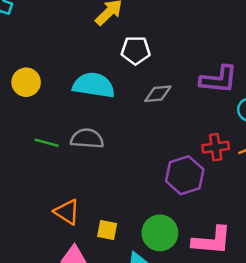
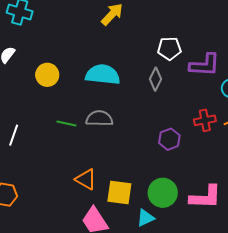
white pentagon: (136, 50) -> (169, 48), moved
gray diamond: (158, 94) -> (156, 79), turned -55
purple hexagon: (185, 175) -> (169, 139), moved, size x0.7
yellow square: (107, 230) -> (119, 192), size x1.5

